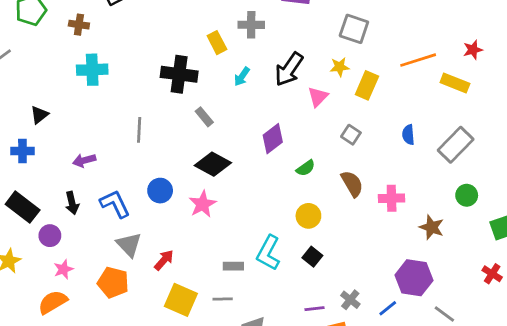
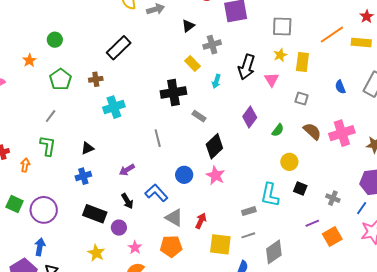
black triangle: (39, 115) -> (87, 148), turned 32
black diamond: (213, 164) -> (214, 146), turned -55
pink cross: (392, 198) -> (342, 133), size x1.4
gray cross: (350, 300) -> (333, 198), moved

